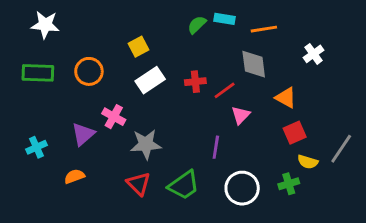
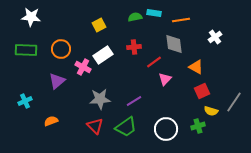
green semicircle: (197, 25) -> (135, 17), turned 32
yellow square: (139, 47) -> (99, 25), moved
red cross: (195, 82) -> (134, 47), moved
pink cross: (114, 117) -> (83, 67), moved
purple triangle: (83, 134) -> (57, 81), moved
purple line: (216, 147) -> (134, 101), moved, turned 49

